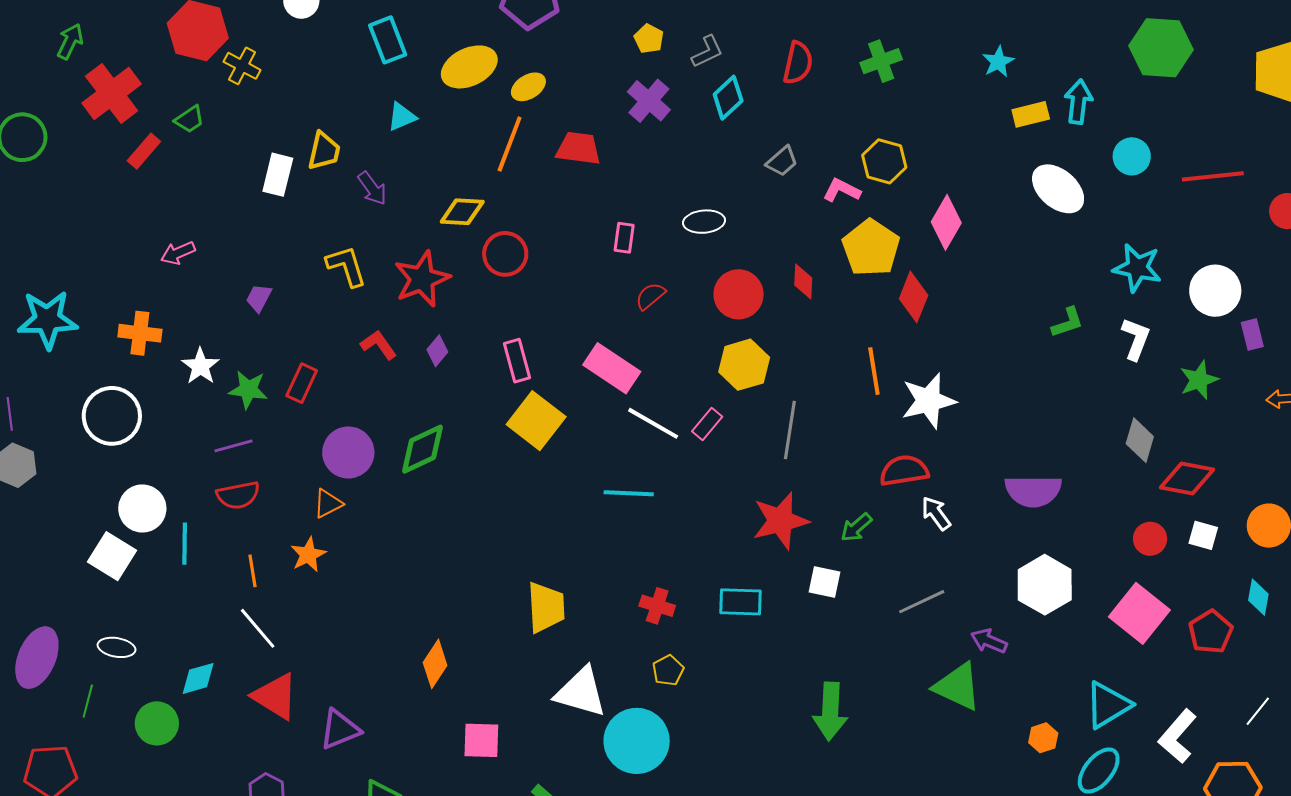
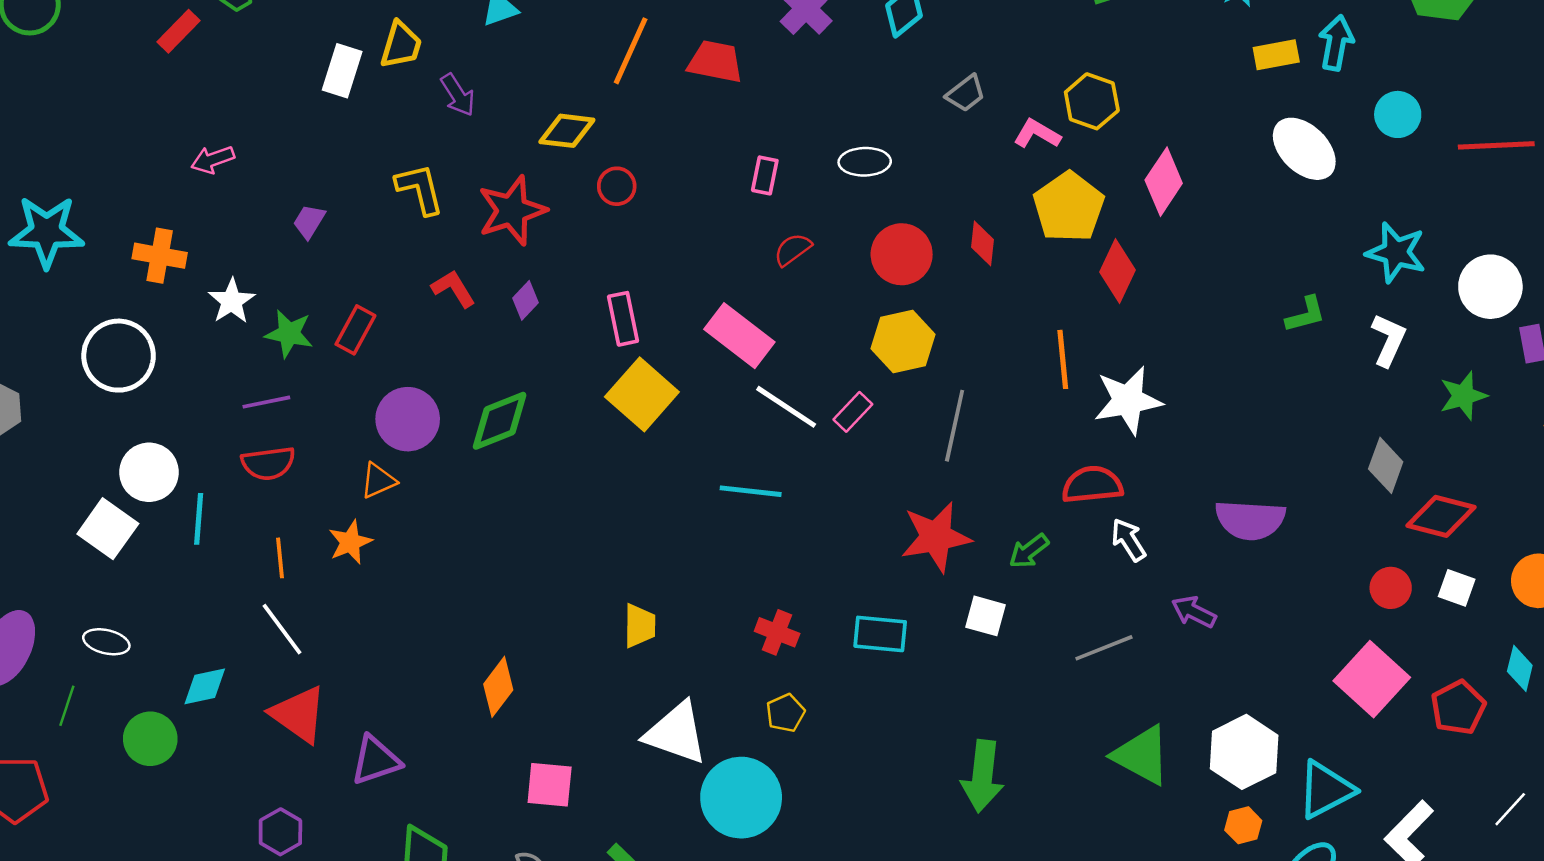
red circle: (505, 254) -> (617, 186), size x0.7
white hexagon: (1045, 585) -> (1244, 752), moved
yellow trapezoid: (546, 607) -> (640, 626), size x0.7
purple arrow: (989, 641) -> (1194, 612), moved

